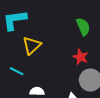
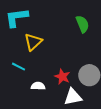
red star: (80, 57) -> (62, 77), moved

